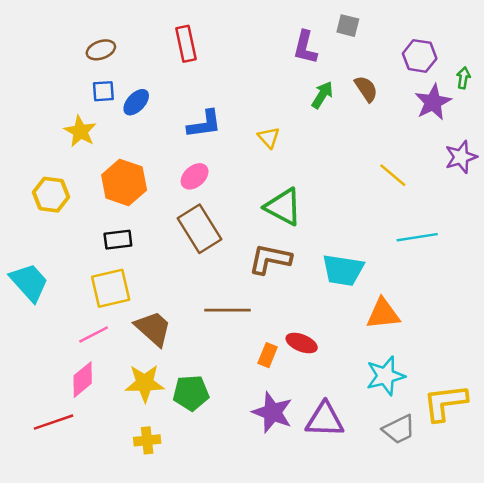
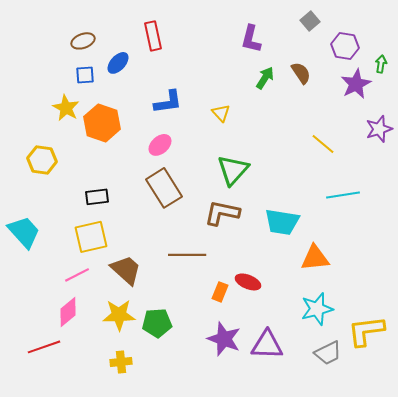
gray square: (348, 26) -> (310, 21), moved, turned 36
blue ellipse: (136, 102) -> (118, 63), moved
orange hexagon: (124, 182) -> (102, 123), moved
green triangle: (283, 207) -> (233, 170), turned 44

